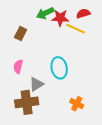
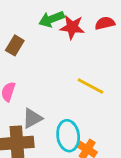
yellow line: (75, 29) -> (90, 86), moved
cyan ellipse: (59, 68) -> (68, 136), moved

